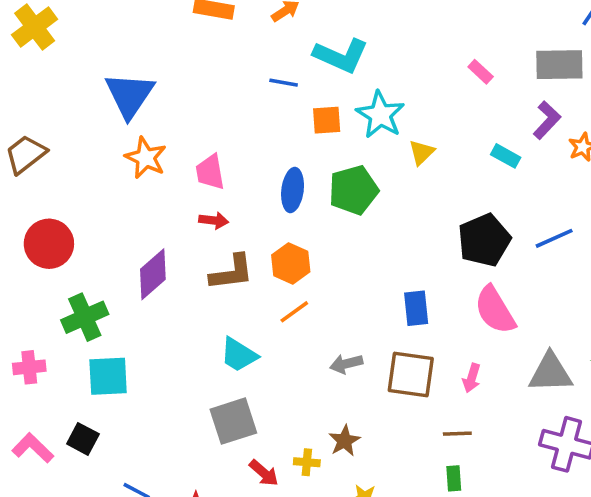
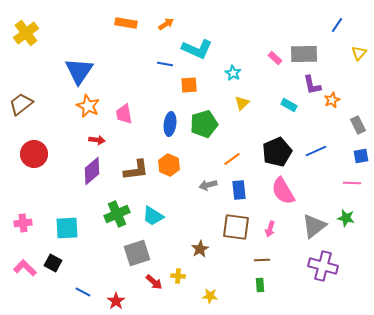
gray rectangle: (559, 65) -> (304, 54), moved
cyan star: (380, 115) -> (233, 73), moved, size x0.6
purple L-shape: (547, 120) -> (312, 85), turned 125
red arrow: (214, 220) -> (97, 140), moved
orange line: (294, 312) -> (232, 159), moved
green cross: (85, 317) -> (117, 214), moved
cyan trapezoid: (239, 355) -> (153, 216), moved
gray arrow: (346, 364) -> (208, 185), moved
gray triangle: (550, 373) -> (314, 226), turned -36
brown star: (344, 441) -> (200, 249), moved

